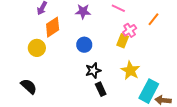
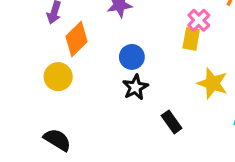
black star: (93, 71) -> (135, 87), moved

